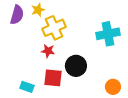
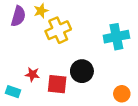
red star: (48, 51) -> (32, 74), moved
cyan rectangle: (27, 87) -> (13, 92), moved

